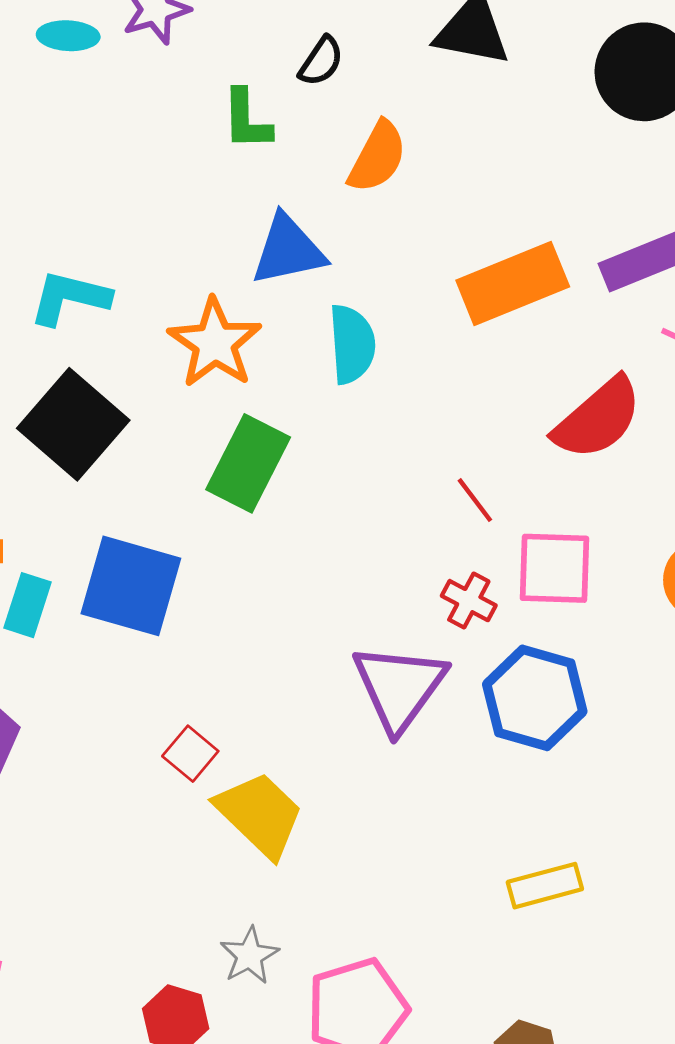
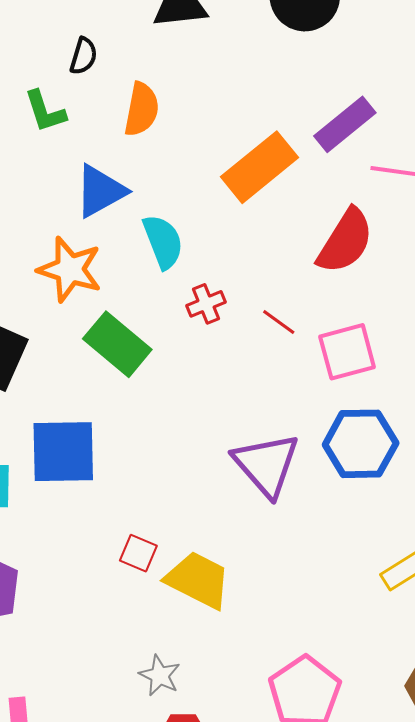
green rectangle: (248, 463) -> (117, 344), turned -60
red cross: (469, 601) -> (206, 304), moved, turned -33
gray star: (249, 956) -> (160, 675), moved

